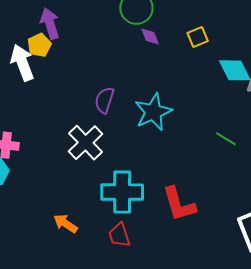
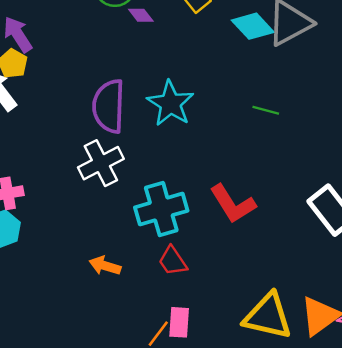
purple semicircle: (104, 100) -> (109, 106), size x1.6
white cross: (86, 143) -> (101, 163), turned 33

